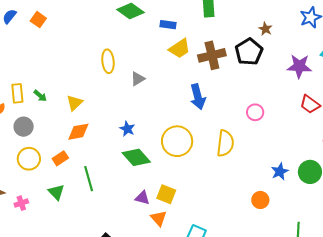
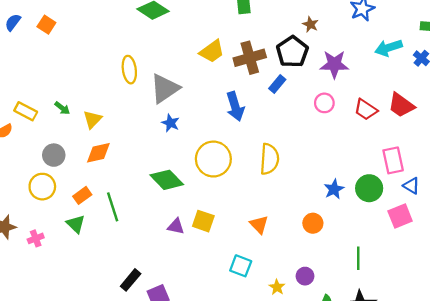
blue rectangle: (168, 25) -> (277, 84), moved, turned -56
purple star: (299, 66) -> (334, 64), moved
gray triangle: (138, 79) -> (165, 88), size x1.8
yellow rectangle: (17, 93) -> (26, 111), turned -54
green arrow: (40, 96) -> (62, 108), moved
pink circle: (255, 112) -> (324, 103), moved
gray circle: (24, 127) -> (54, 155), moved
blue star: (127, 129) -> (170, 123), moved
orange rectangle: (60, 158) -> (82, 195), moved
orange triangle: (159, 218) -> (259, 225), moved

